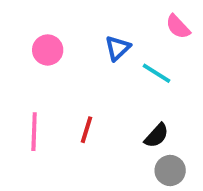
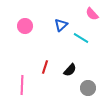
pink line: (34, 132) -> (22, 85), moved
black semicircle: (157, 136) -> (70, 70), moved

